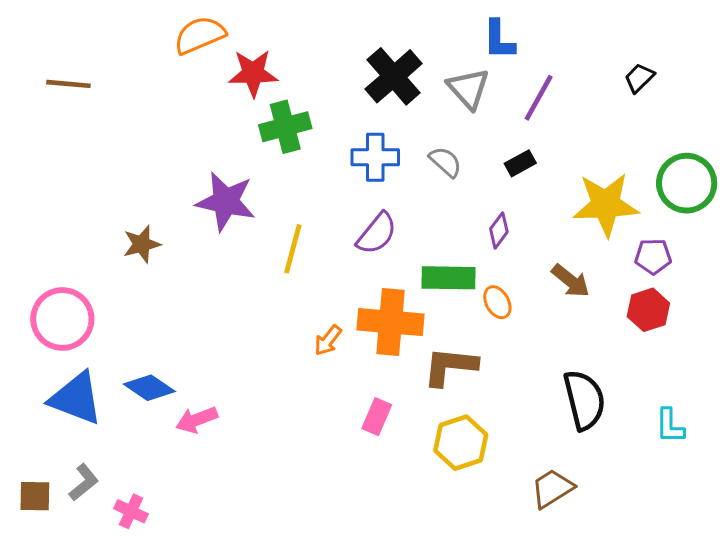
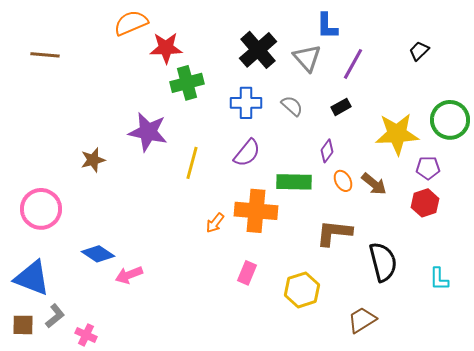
orange ellipse: (497, 302) -> (343, 181), moved
brown L-shape: (450, 366) -> (334, 233), moved
blue triangle: (76, 398) -> (32, 278), moved

